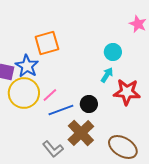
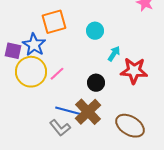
cyan circle: (113, 52) -> (95, 31), moved
blue line: (61, 110) -> (68, 111), moved, turned 35

